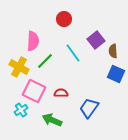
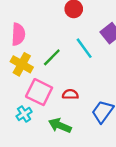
pink semicircle: (33, 41) -> (18, 34), moved

